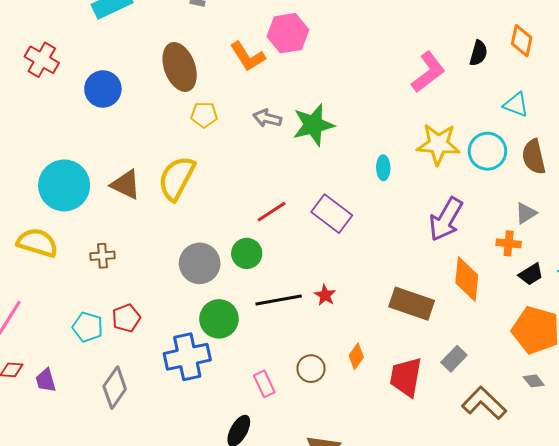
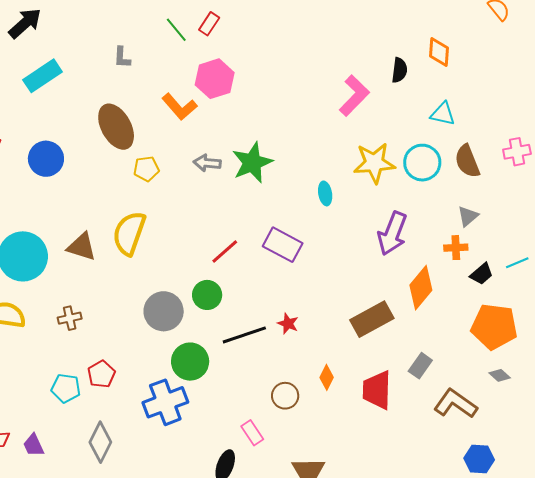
orange diamond: (467, 279) -> (421, 288), turned 42
brown rectangle: (412, 304) -> (372, 319), turned -39
pink rectangle: (264, 384) -> (252, 433), moved

